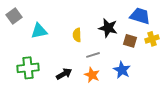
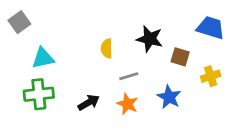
blue trapezoid: (140, 16) -> (211, 28), moved
cyan triangle: (39, 31) -> (43, 58), moved
yellow cross: (152, 39) -> (211, 76), moved

